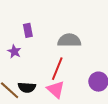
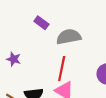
purple rectangle: (28, 30) -> (41, 23), moved, turned -32

